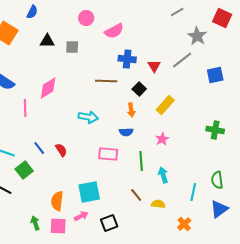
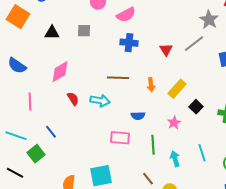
black triangle: (47, 41) -> (52, 33), moved
blue cross: (127, 59) -> (129, 43), moved
brown line: (106, 81) -> (118, 78), moved
black square: (139, 89) -> (196, 107), moved
pink line: (25, 108) -> (30, 102), moved
orange arrow: (131, 110) -> (151, 85), moved
red semicircle: (61, 150) -> (73, 99), moved
cyan line: (193, 192) -> (202, 153), moved, turned -30

